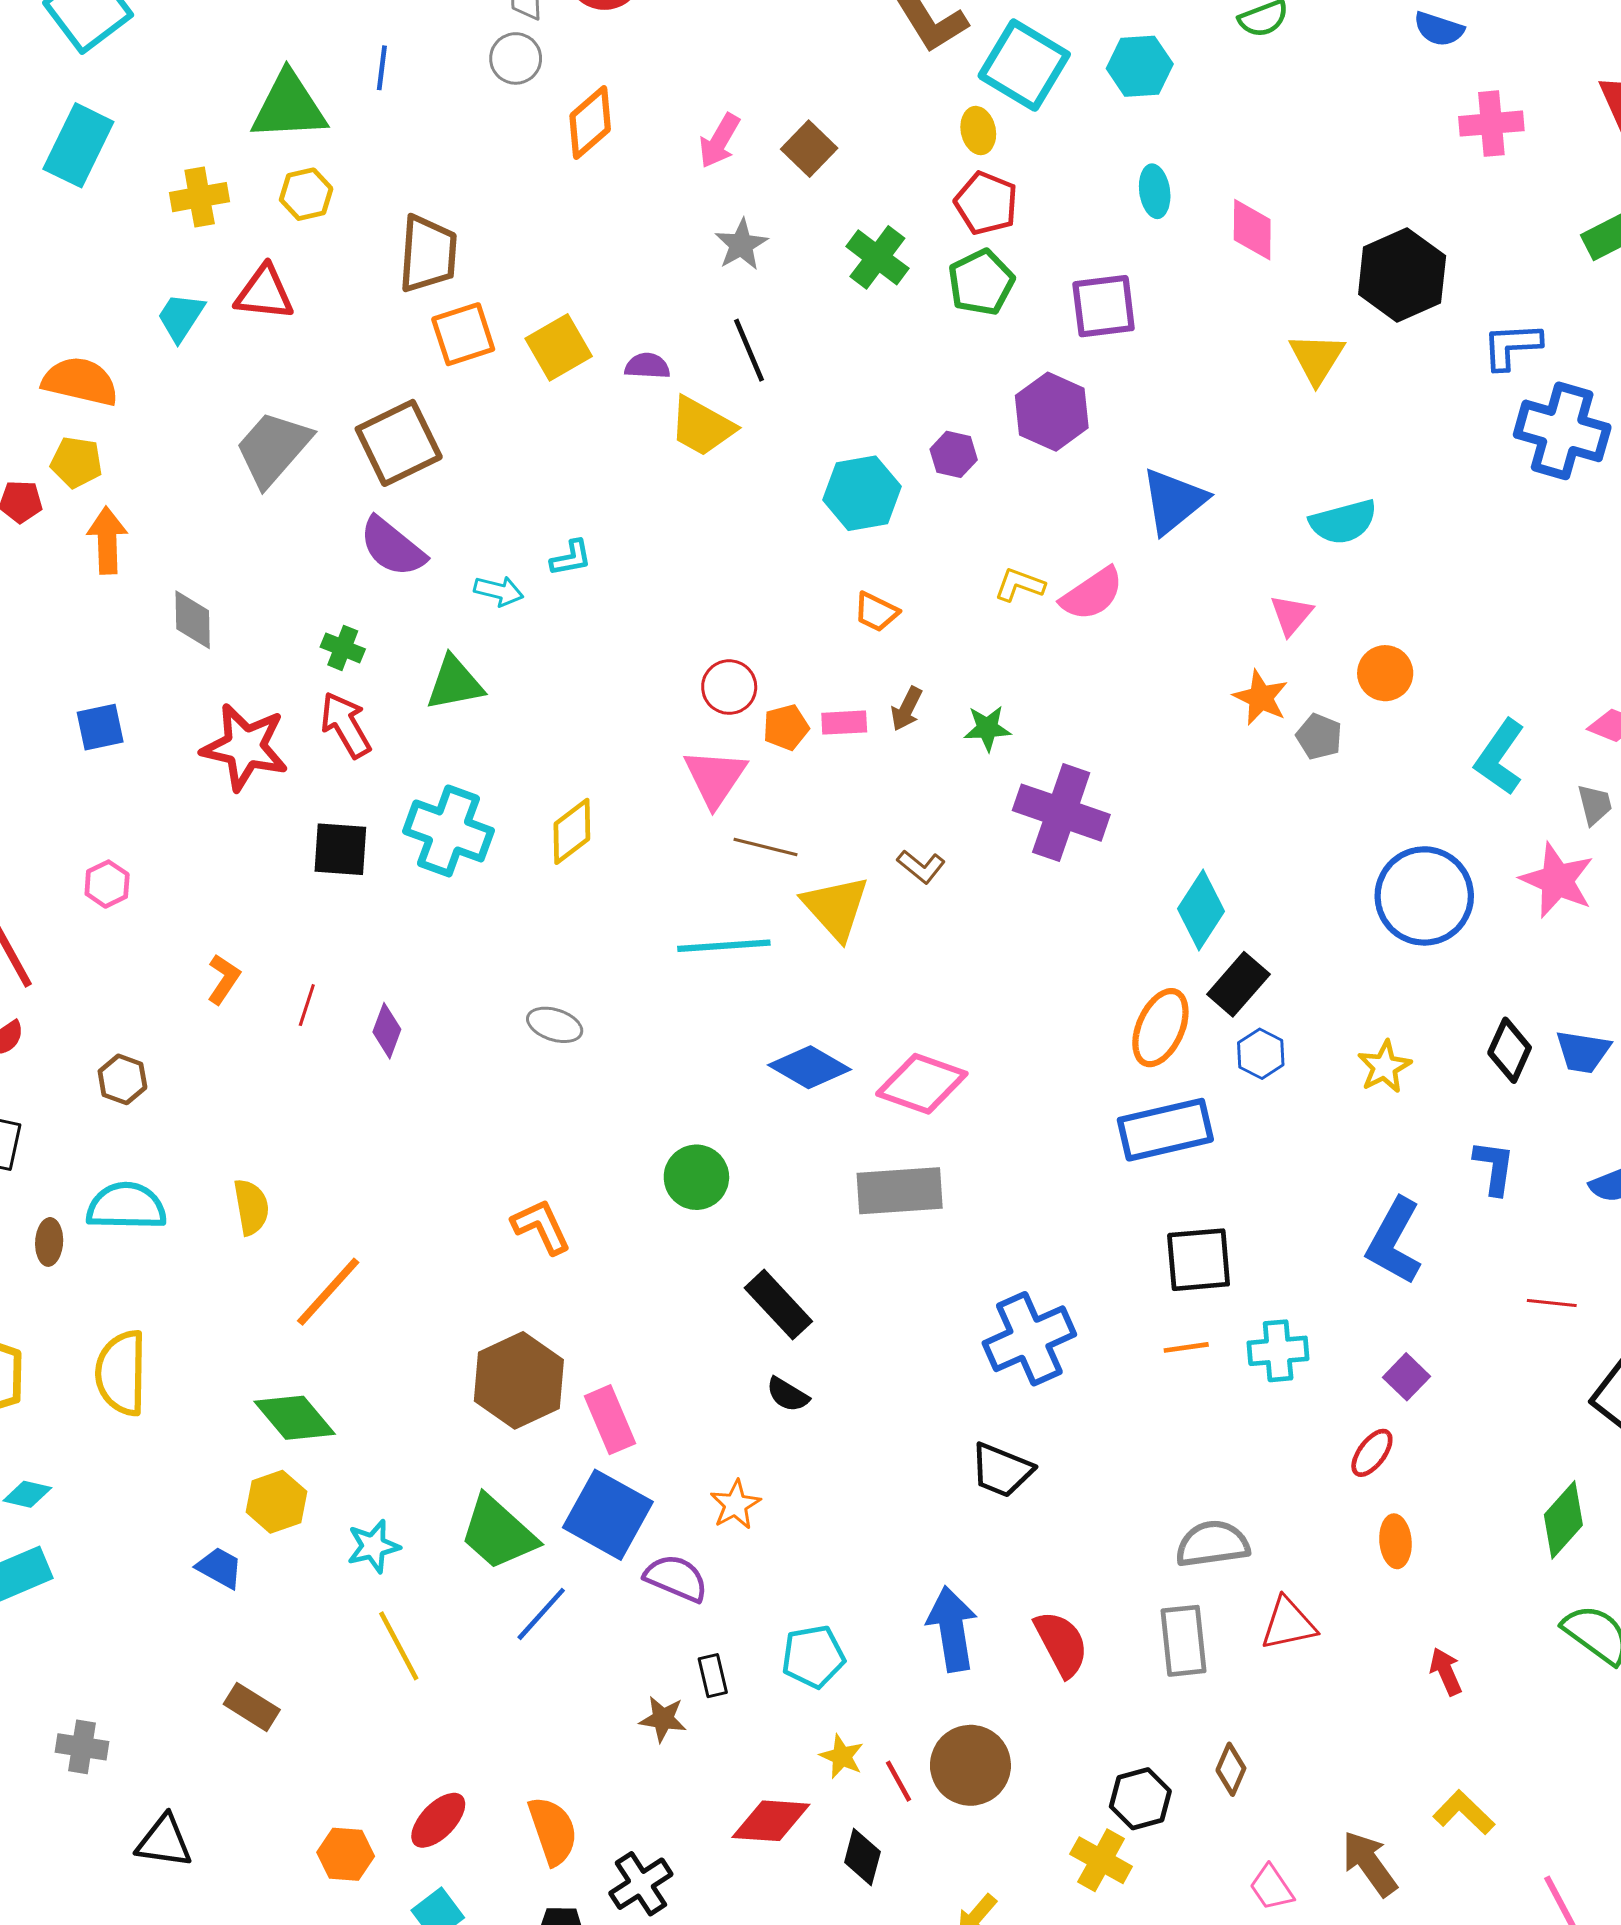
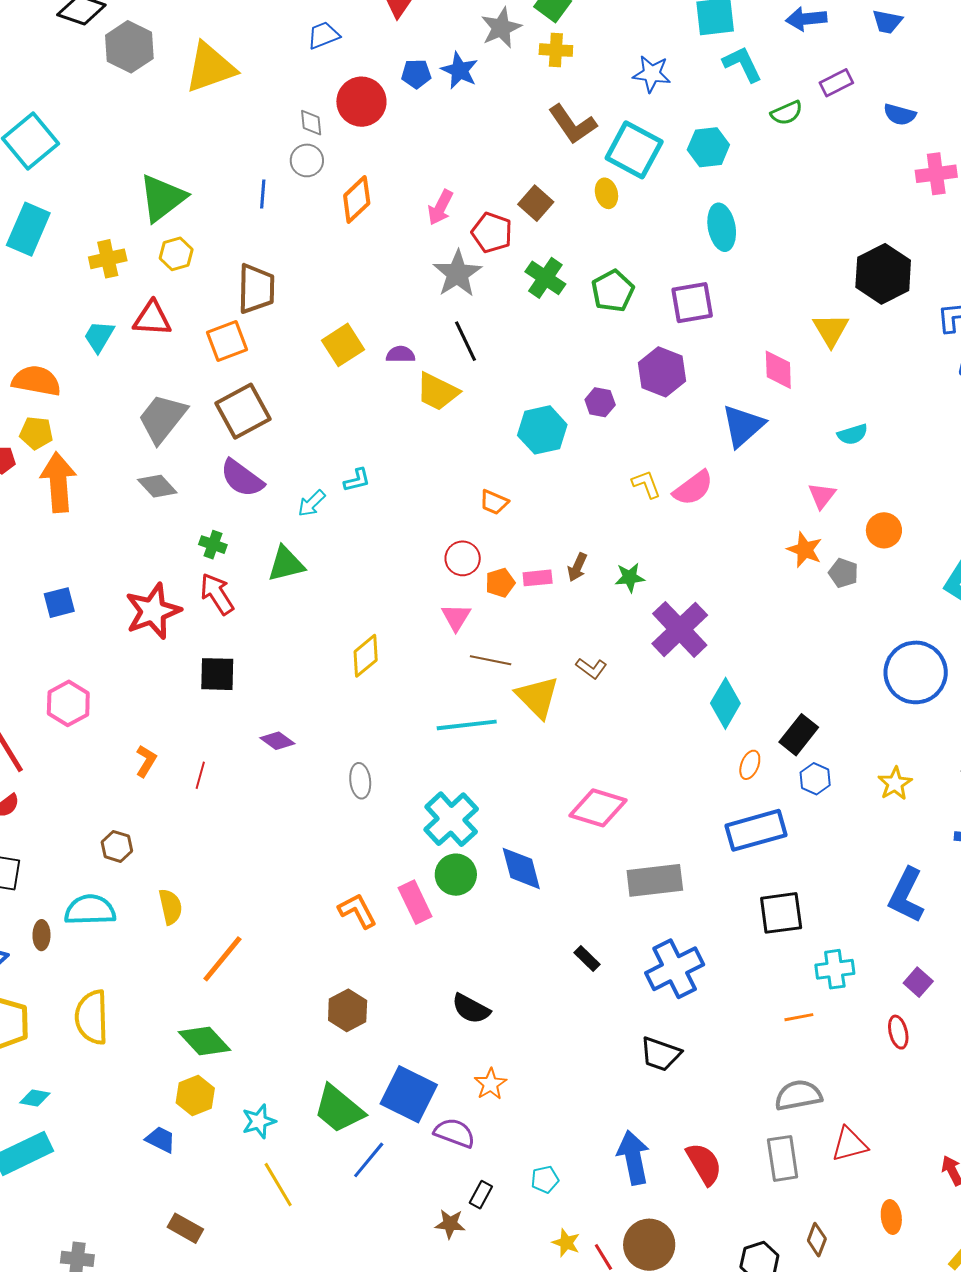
blue line: (382, 68) -> (263, 194), moved
green triangle: (289, 106) -> (162, 198), turned -32
brown square: (809, 149) -> (536, 203), moved
cyan ellipse: (1155, 191) -> (722, 227), size x1.4
red pentagon: (986, 203) -> (492, 233), moved
pink diamond: (1252, 230) -> (778, 370), moved
gray star: (741, 245) -> (457, 274), size x1.4
orange square: (463, 334) -> (227, 341), moved
cyan semicircle: (1343, 522) -> (853, 434), size x0.7
orange arrow: (107, 540) -> (58, 482), size x1.4
yellow L-shape: (1020, 585) -> (646, 484), turned 52
cyan arrow: (499, 591) -> (312, 503), turned 124
orange trapezoid: (876, 612) -> (494, 502), moved
gray diamond: (193, 620) -> (157, 486), moved, turned -39
red star: (245, 747) -> (153, 611), turned -30
pink triangle: (715, 778) -> (456, 617), size x0.7
purple cross: (1061, 813) -> (680, 629), turned 30
cyan cross: (448, 831) -> (451, 819), moved, turned 30
pink hexagon: (107, 884) -> (68, 703), size x1.5
cyan diamond: (1201, 910) -> (725, 703), moved
gray ellipse: (555, 1025) -> (360, 781), turned 68
orange ellipse: (1160, 1028) -> (750, 765), size x0.6
purple diamond: (387, 1031) -> (277, 741), moved, turned -72
blue diamond: (810, 1067) -> (521, 868), moved, turned 48
brown hexagon: (122, 1079) -> (117, 846), moved
gray rectangle: (900, 1191) -> (655, 880), moved
black rectangle: (778, 1305) -> (587, 959), moved, size x0.6
orange line: (1186, 1347) -> (799, 1017), moved
brown hexagon: (519, 1380) -> (348, 1010), size x0.7
black semicircle: (788, 1395) -> (471, 1009), moved, size x1.4
pink rectangle: (610, 1420) -> (415, 902), moved
red ellipse: (1372, 1453) -> (898, 1032), turned -48
orange ellipse: (1395, 1541) -> (891, 1217), moved
cyan pentagon: (813, 1657) -> (545, 1179), size x0.7
black rectangle: (713, 1676) -> (481, 1195), turned 44

